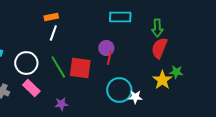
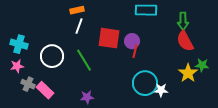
red semicircle: (159, 48) -> (185, 41), turned -50
red square: (80, 68) -> (109, 38), moved
pink rectangle: (31, 88) -> (45, 90), moved

